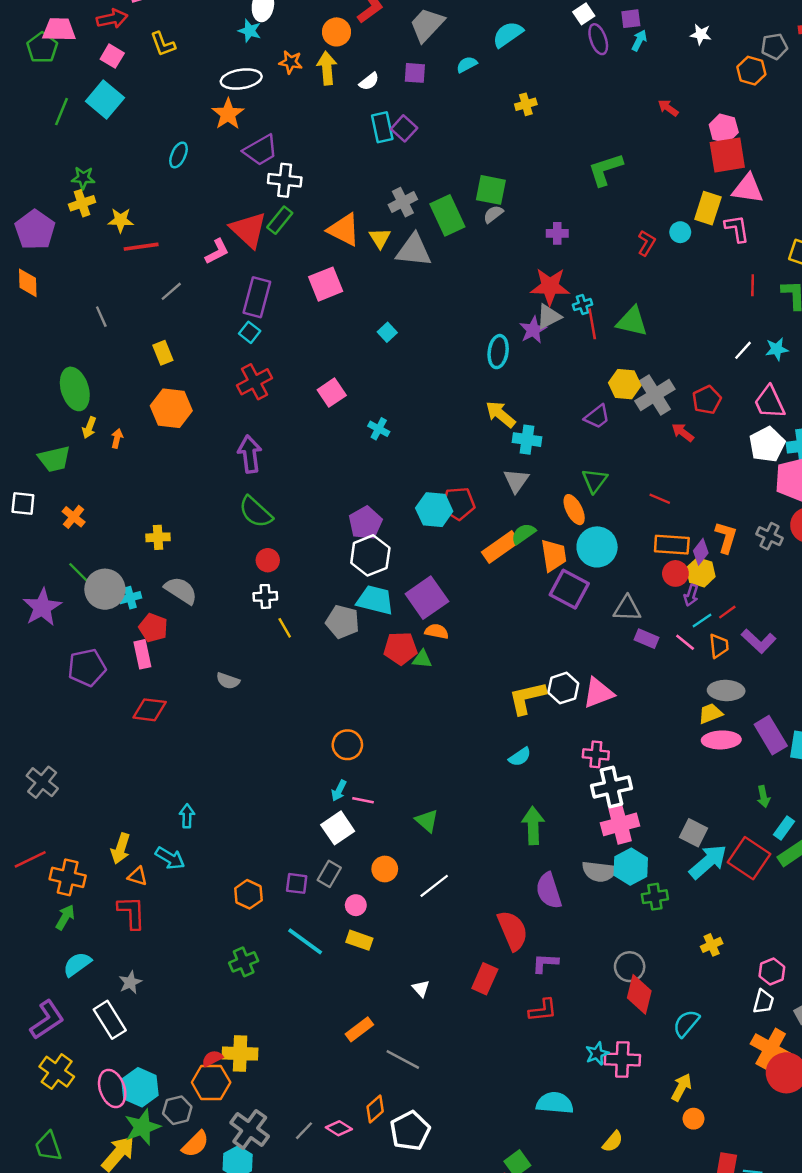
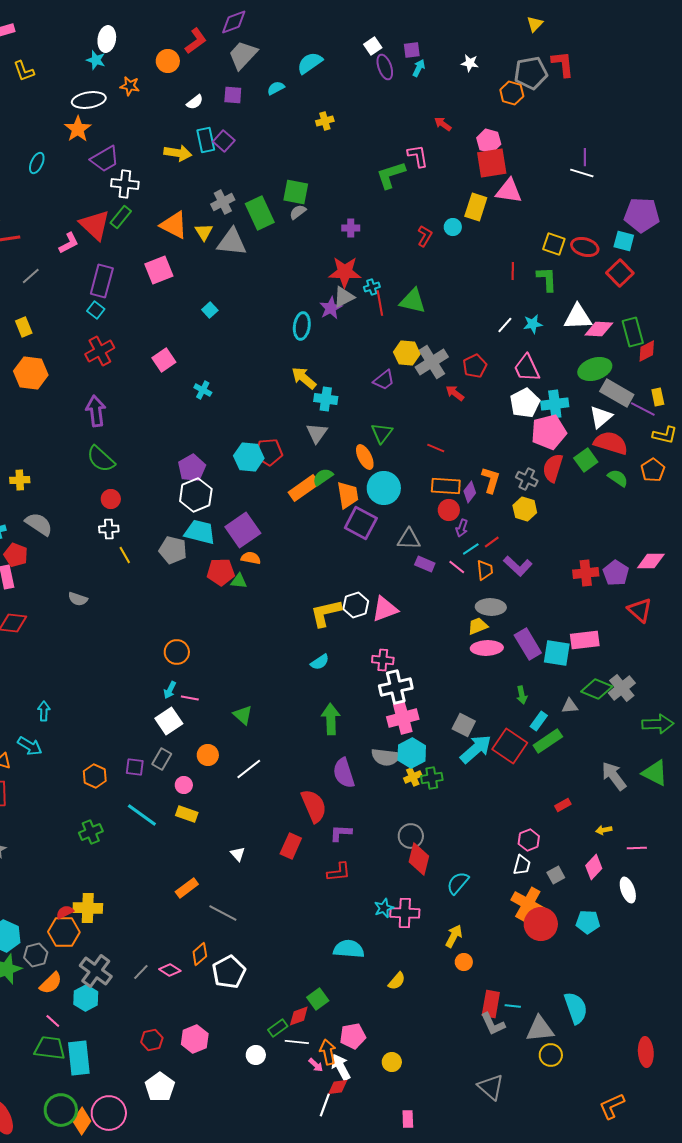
gray pentagon: (774, 46) -> (531, 73), size x1.5
yellow arrow: (327, 68) -> (178, 153), moved, turned 104
pink L-shape: (737, 229) -> (418, 156), moved
yellow hexagon: (701, 572) -> (525, 509), moved
yellow cross: (712, 945) -> (413, 777), moved

